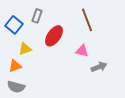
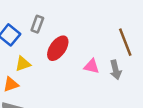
brown line: (87, 20) -> (125, 42), moved
gray arrow: (99, 67) -> (116, 70), moved, turned 98

